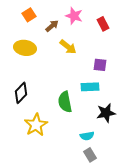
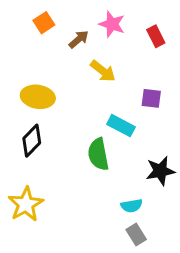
yellow ellipse: (25, 48) -> (38, 97), moved
cyan rectangle: (90, 87) -> (121, 126), moved, turned 30
yellow star: (36, 125) -> (26, 204), moved

